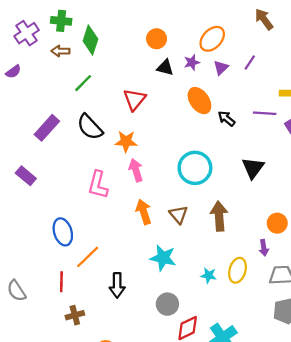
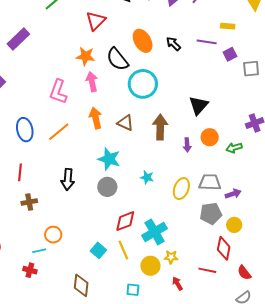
orange ellipse: (199, 101) -> (143, 41), moved
black semicircle: (90, 127) -> (117, 59), moved
black triangle: (253, 168) -> (199, 105), moved
brown triangle: (178, 215) -> (125, 123), turned -30
purple arrow: (264, 248) -> (187, 145), moved
orange line: (88, 257) -> (59, 132), moved
yellow ellipse: (238, 270) -> (181, 189), moved
gray circle: (167, 304) -> (107, 187), moved

